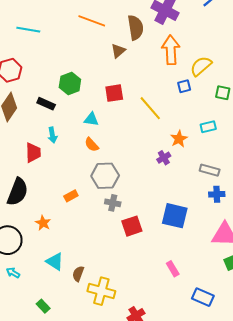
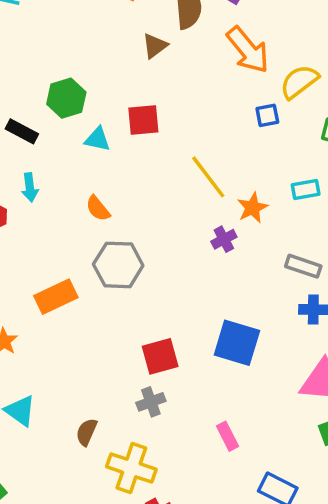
orange arrow: (171, 50) -> (248, 50), turned 140
yellow line: (150, 108) -> (208, 177), moved
cyan triangle: (91, 119) -> (97, 139), moved
orange rectangle: (71, 196) -> (56, 297), size x1.6
gray cross: (113, 203) -> (151, 402), moved, turned -35
brown semicircle: (78, 274) -> (87, 432), moved
yellow cross: (101, 291) -> (131, 468), moved

